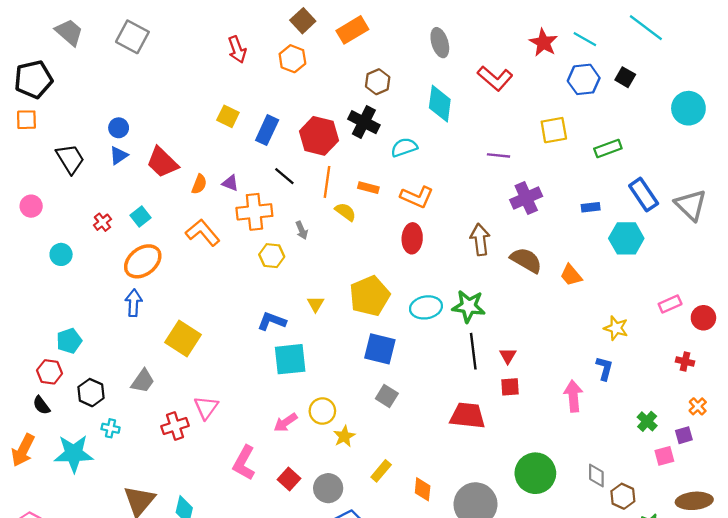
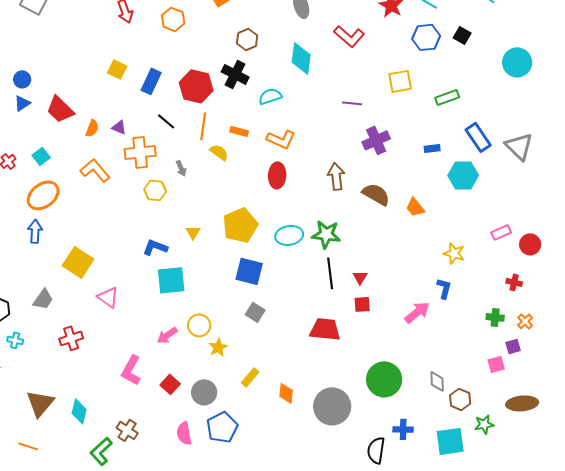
pink arrow: (573, 396) -> (417, 312), turned 56
pink triangle: (206, 408) -> (108, 297), moved, turned -30
green cross: (647, 421) -> (495, 317), moved, turned -36

